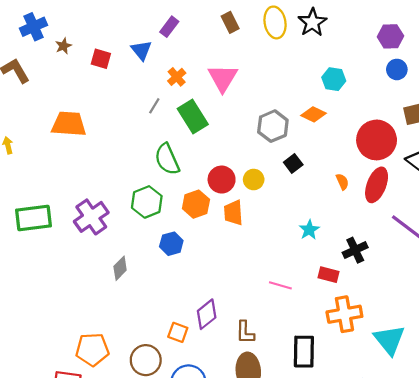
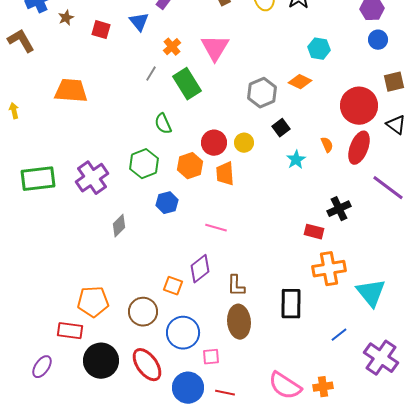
green semicircle: (167, 159) -> (163, 124), size x0.7
cyan star: (309, 230) -> (296, 160), moved
pink line: (280, 285) -> (216, 228), moved

